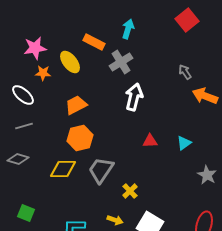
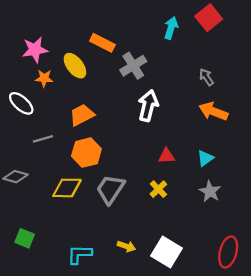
cyan arrow: (128, 29) -> (171, 28), moved
orange arrow: (205, 96) -> (213, 111), moved
gray line: (24, 126) -> (43, 139), moved
gray star: (207, 175) -> (210, 191), moved
yellow cross: (130, 191) -> (158, 189), moved

